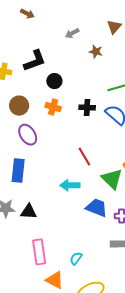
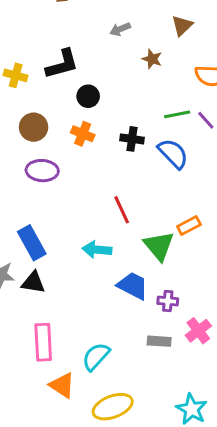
purple ellipse: (28, 135) -> (42, 171), turned -60
blue rectangle: (18, 171) -> (32, 243), moved, turned -40
cyan semicircle: (76, 258) -> (96, 357), size x1.5

